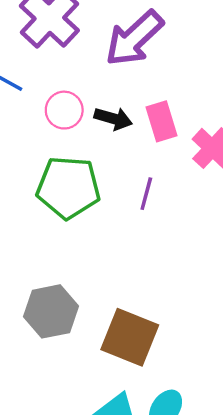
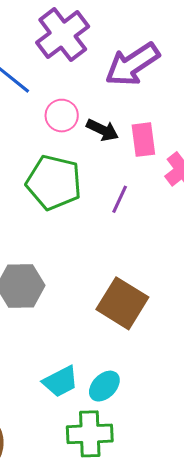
brown square: (130, 337) -> (122, 303), moved

